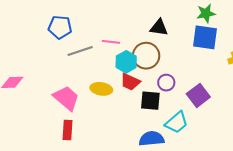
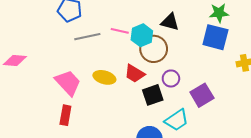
cyan hexagon: (126, 62) -> (142, 35), moved
black square: (150, 101) -> (153, 95), turned -30

